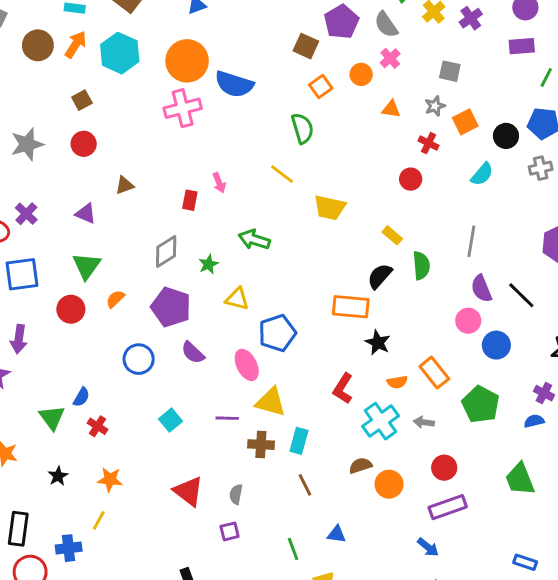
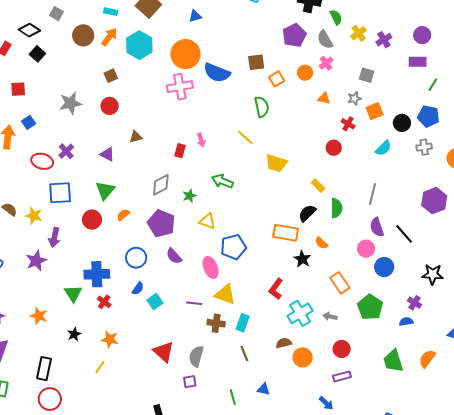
brown square: (306, 46) -> (256, 62), moved, turned -36
orange semicircle: (397, 382) -> (321, 243), moved, turned 48
blue semicircle: (81, 397) -> (138, 288), moved
gray semicircle: (236, 494) -> (196, 356), size x1.5
purple rectangle: (448, 507) -> (342, 376), size x0.7
blue cross: (69, 548) -> (97, 274), moved, size x1.4

